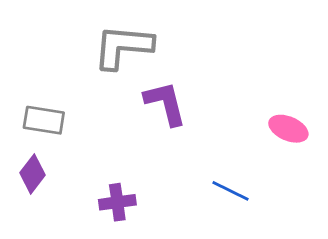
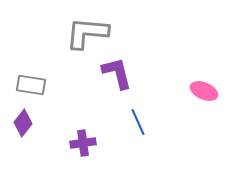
blue line: (230, 191) -> (138, 122), moved, turned 40

